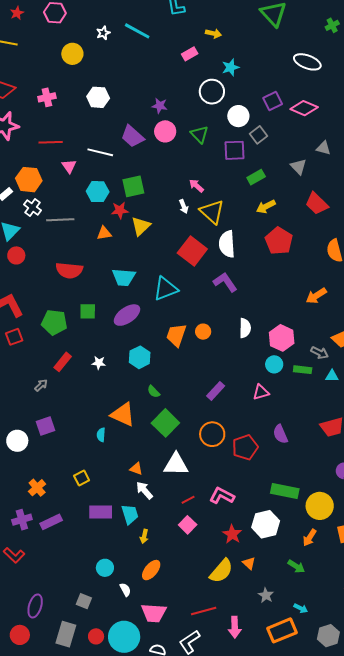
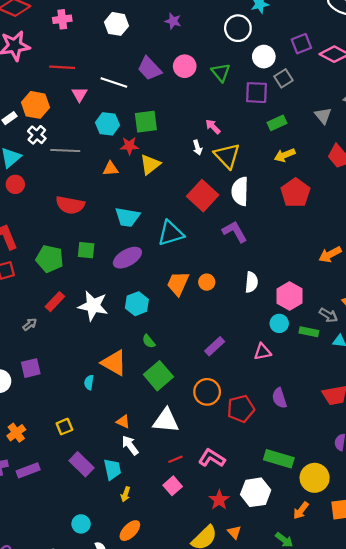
purple star: (160, 106) -> (173, 21), moved
white star: (99, 363) -> (93, 306), size x2.0
purple rectangle: (101, 512) -> (82, 464), turned 40

